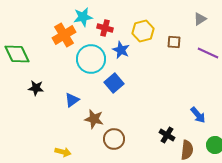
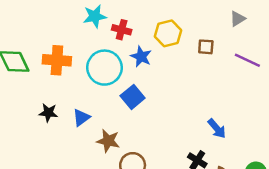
orange cross: (64, 35) -> (57, 60), moved, turned 35
black star: (36, 88) -> (48, 113), moved
blue arrow: (198, 115) -> (217, 129), moved

